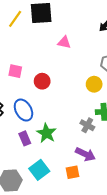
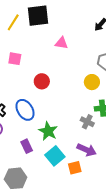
pink square: (15, 71) -> (15, 59), moved
purple rectangle: (25, 138) -> (27, 146), moved
cyan square: (39, 170) -> (55, 156), moved

